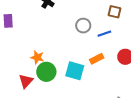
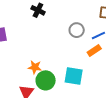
orange rectangle: (97, 59) -> (94, 50), moved

